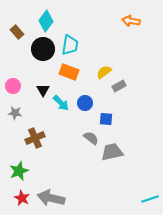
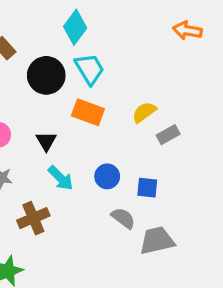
cyan diamond: (46, 21) -> (75, 27), moved
cyan trapezoid: (70, 45) -> (90, 69), turned -40
cyan arrow: (61, 103) -> (61, 178), moved
blue circle: (85, 103) -> (107, 176), moved

